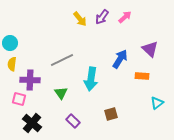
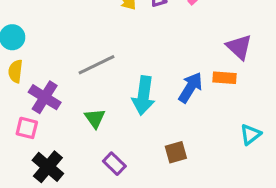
blue arrow: (120, 59) -> (190, 87), moved
orange rectangle: (142, 76) -> (225, 78), moved
purple cross: (30, 80) -> (45, 97), turned 30

